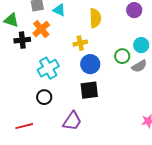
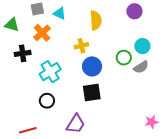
black cross: (22, 40) -> (23, 53), moved

